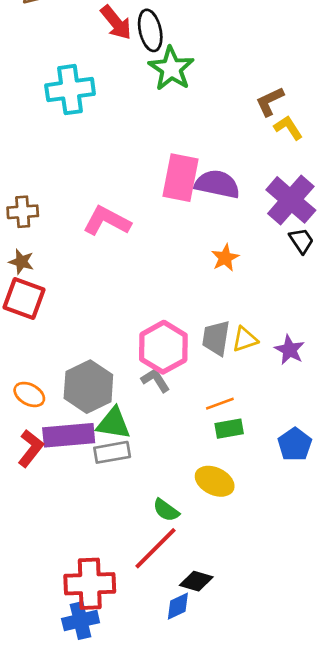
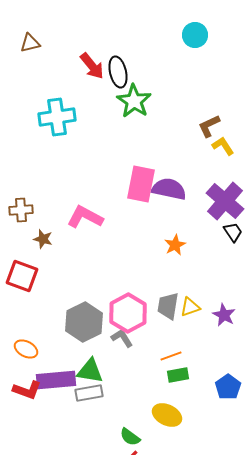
brown star: (21, 262) -> (43, 239), moved
gray hexagon: (88, 387) -> (84, 322), moved
red L-shape: (31, 448) -> (27, 390), turned 72

